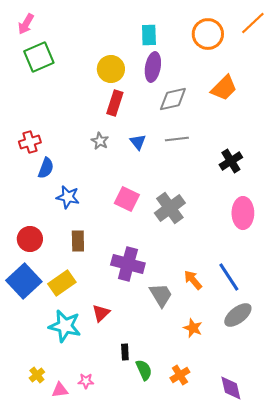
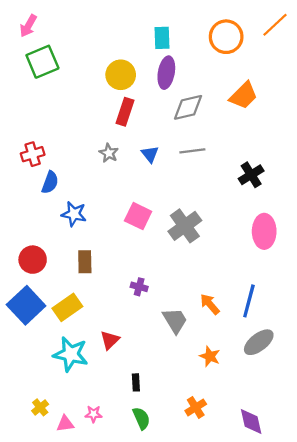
purple cross: (128, 264) -> (139, 287), size x0.5
blue line: (229, 277) -> (249, 301), turned 48
green semicircle: (144, 370) -> (141, 418), moved

